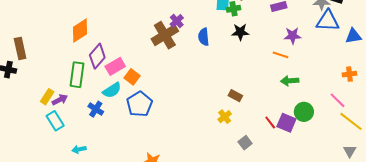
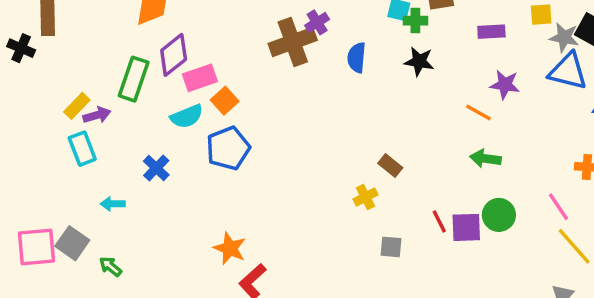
blue cross: (96, 109) -> (156, 168), moved
purple square: (286, 123) -> (466, 227), turned -36
gray square: (245, 143) -> (391, 247), turned 32

